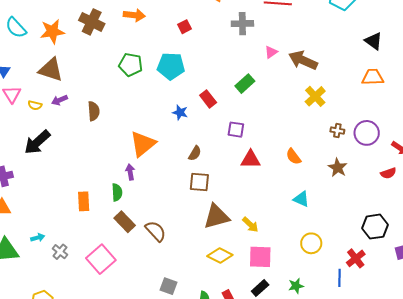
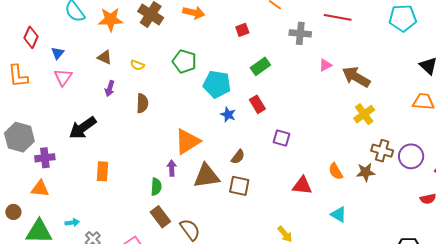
cyan pentagon: (171, 66) -> (217, 84), moved
brown triangle: (51, 70) -> (105, 57), size x0.6
green rectangle: (245, 84) -> (260, 66), moved
purple arrow: (60, 100) -> (110, 88), turned -56
yellow semicircle: (35, 105) -> (137, 65), moved
brown cross: (337, 131) -> (382, 151), size x1.5
red triangle: (251, 159) -> (302, 186), moved
brown star: (338, 168) -> (366, 172), moved, turned 30
orange rectangle: (84, 201) -> (103, 171), moved
brown triangle: (217, 217) -> (206, 176), moved

